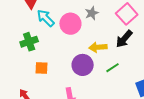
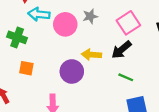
cyan arrow: (46, 18) -> (39, 14), turned -48
green cross: (29, 42) -> (17, 37), turned 30
green line: (112, 68) -> (126, 77), moved, turned 48

